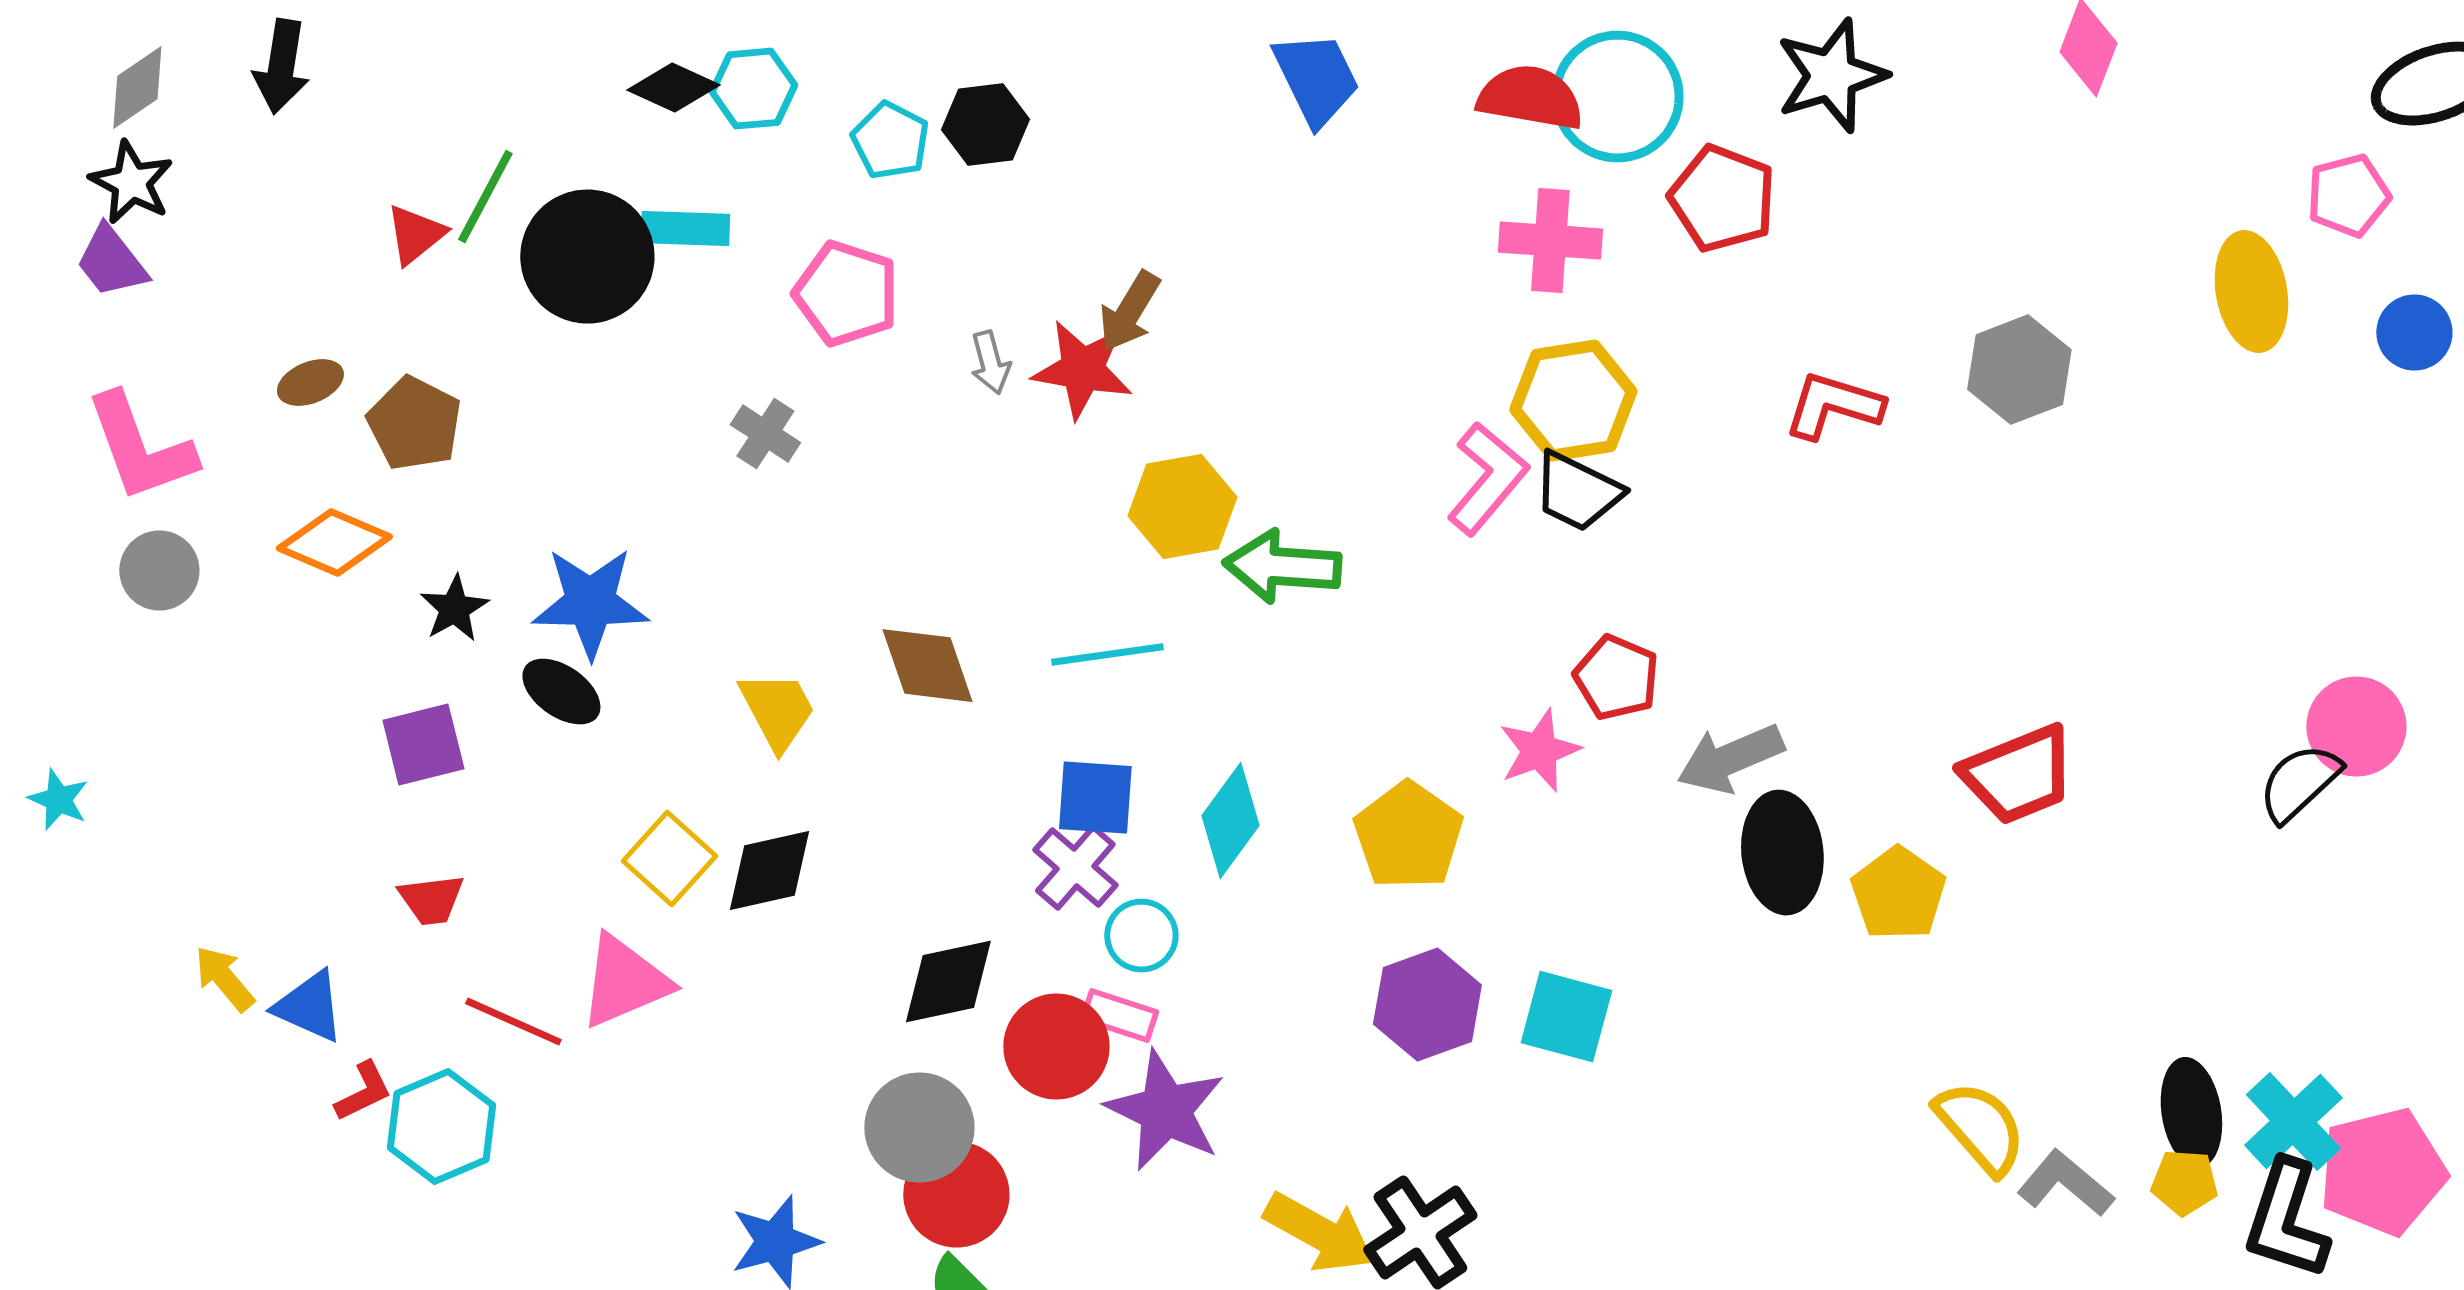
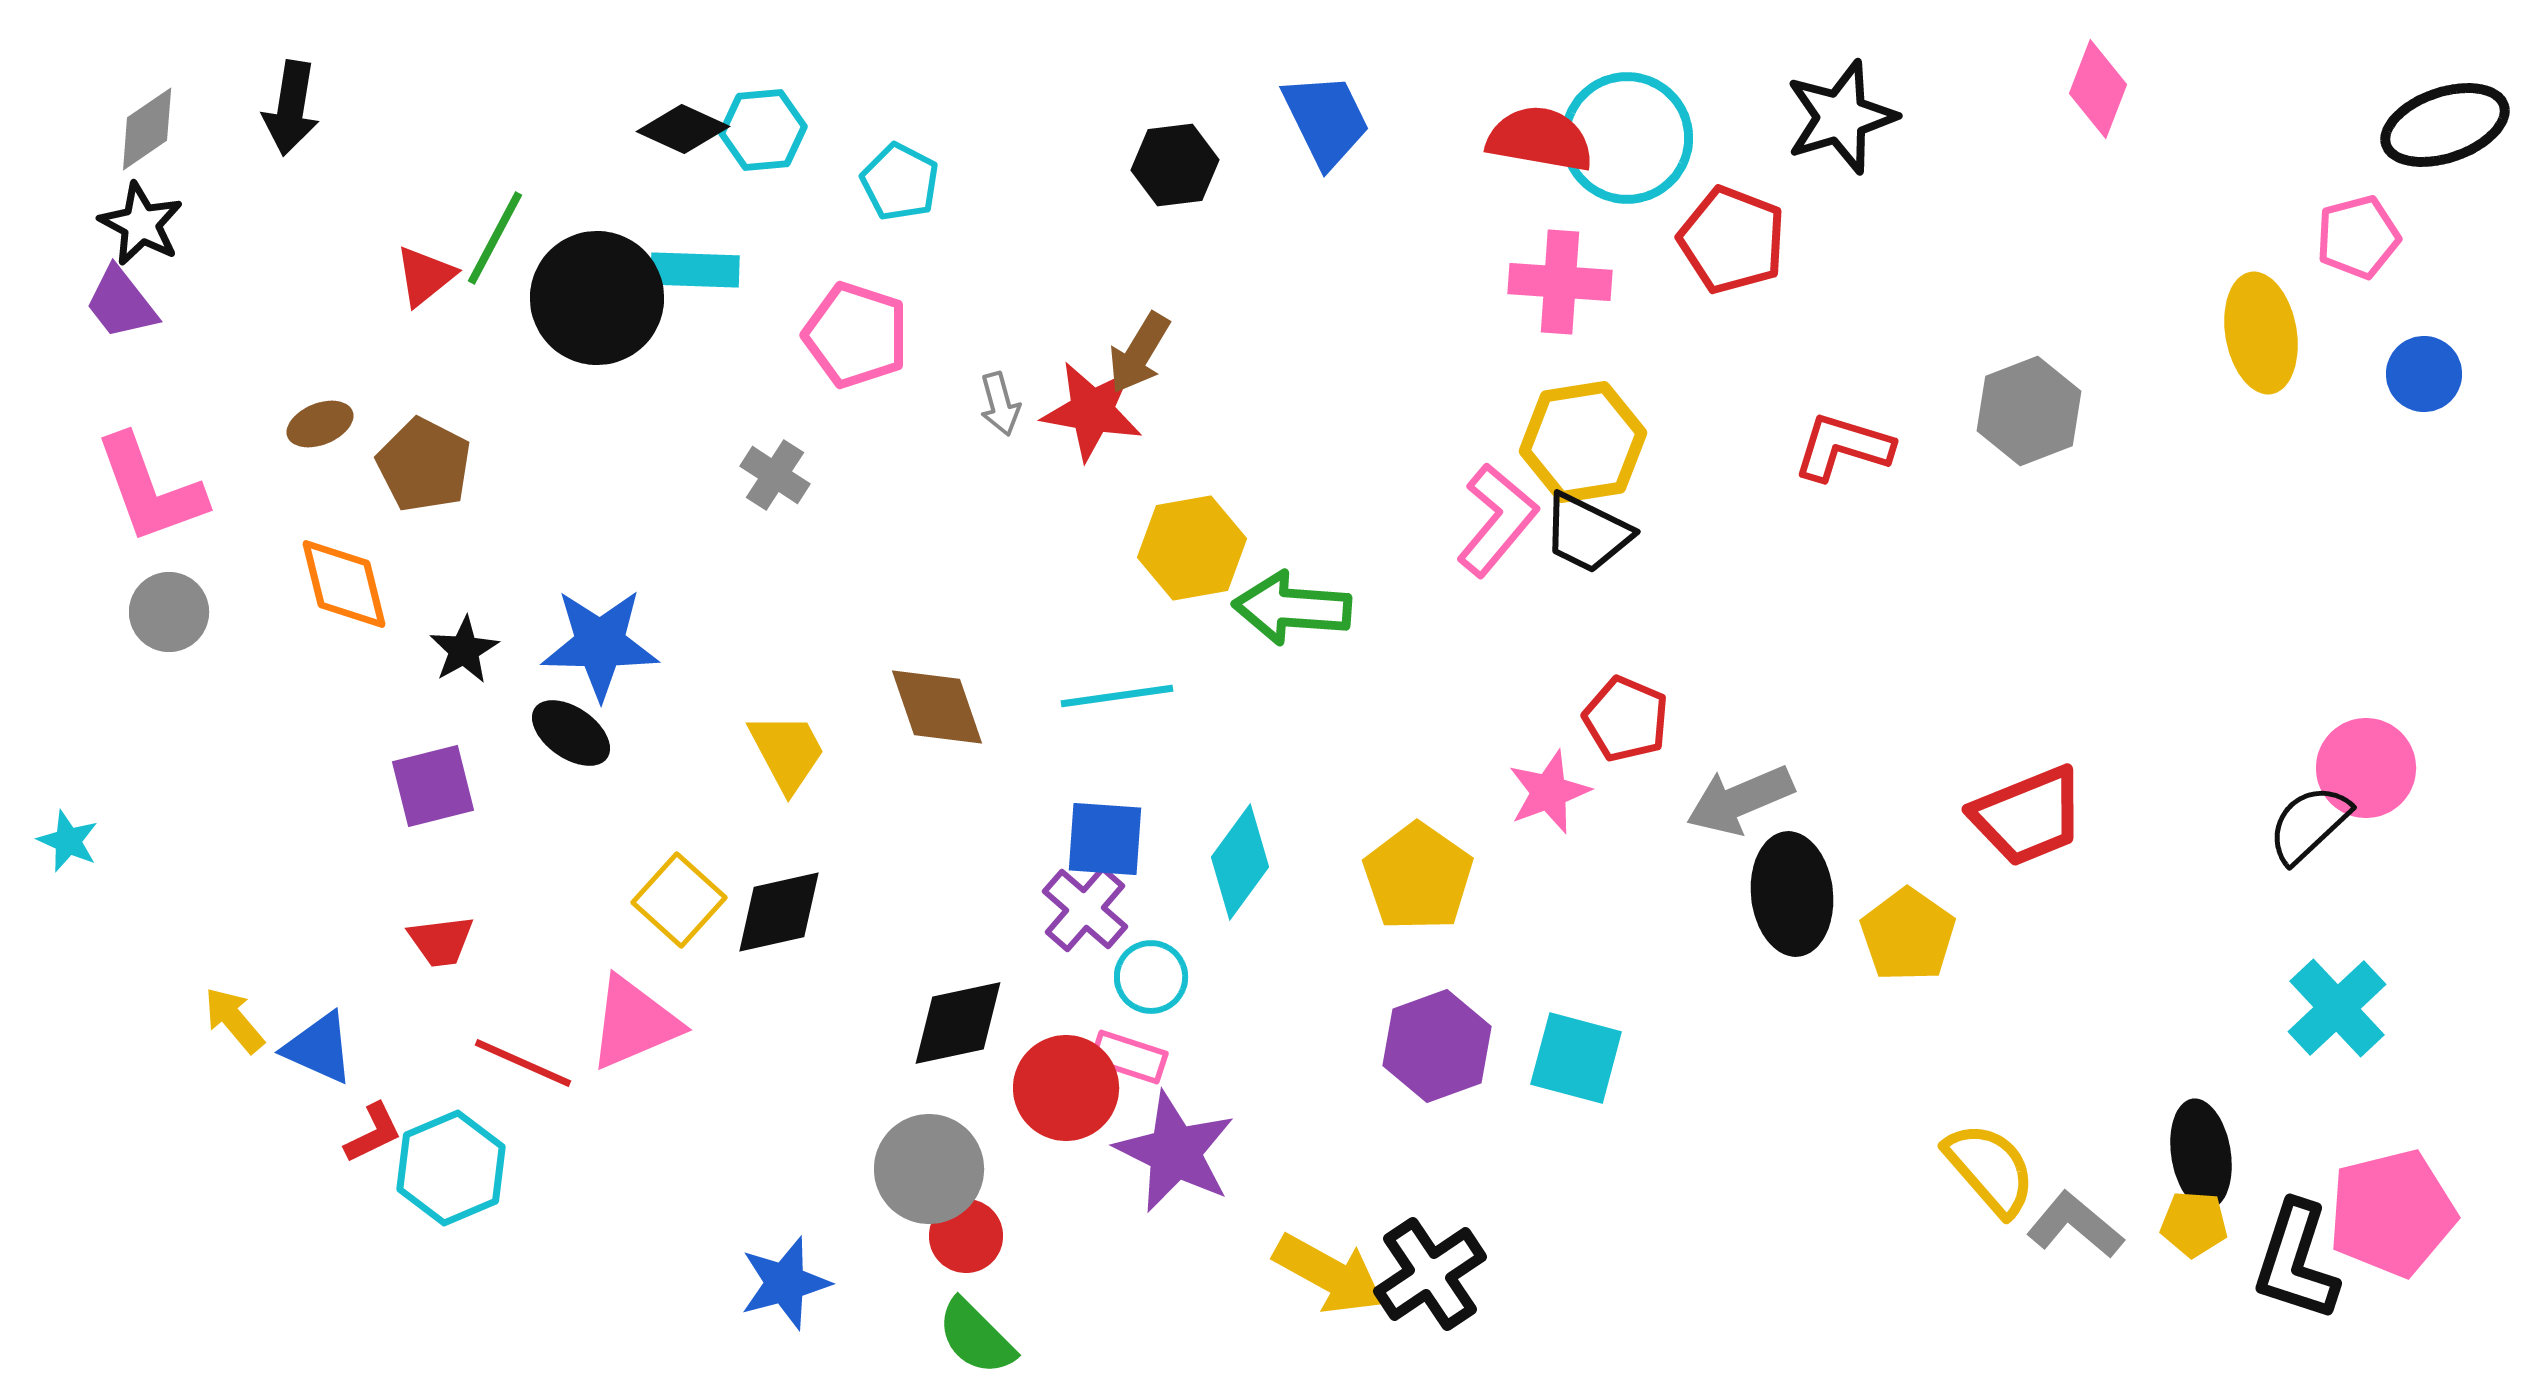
black hexagon: (985, 125) -> (1175, 165), moved
orange diamond: (334, 543) -> (344, 584), turned 53
cyan cross: (2293, 1122) -> (2337, 1008), moved
red circle: (956, 1195) -> (966, 1236), size x0.7

